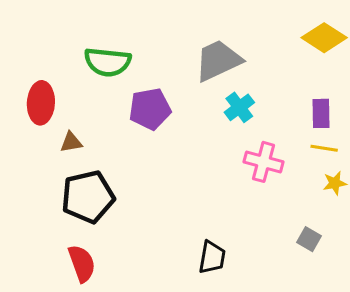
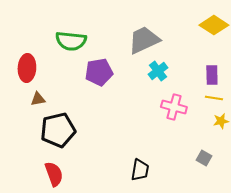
brown triangle: (71, 142) -> (38, 99), moved

